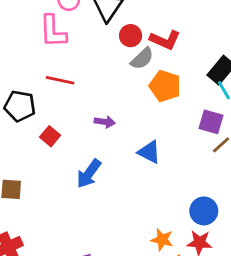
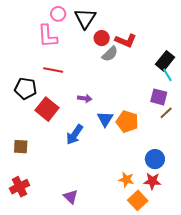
orange pentagon: (165, 86) -> (127, 122), moved
red square: (50, 136) -> (47, 109), size x1.6
blue triangle: (149, 152) -> (105, 119), moved, turned 36

